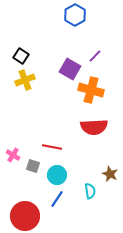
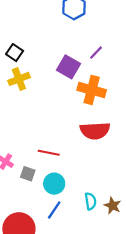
brown star: (110, 174) -> (113, 206), moved

